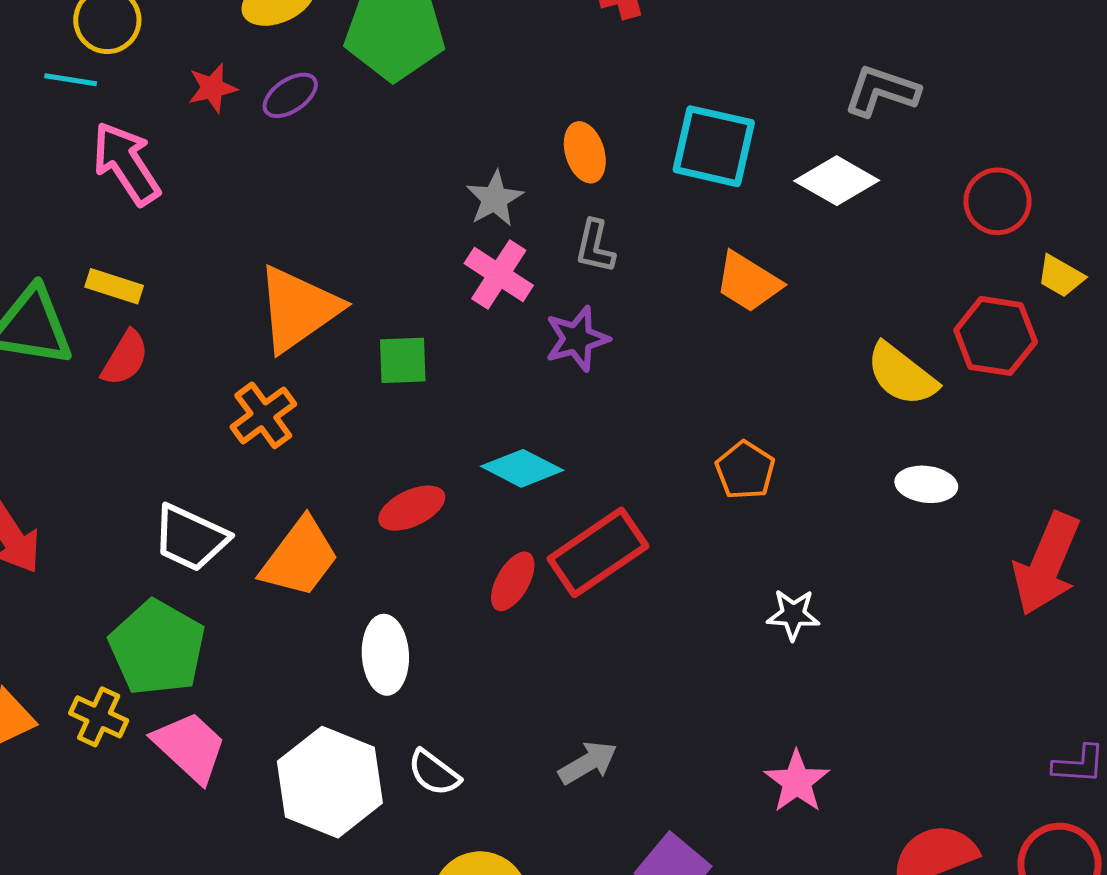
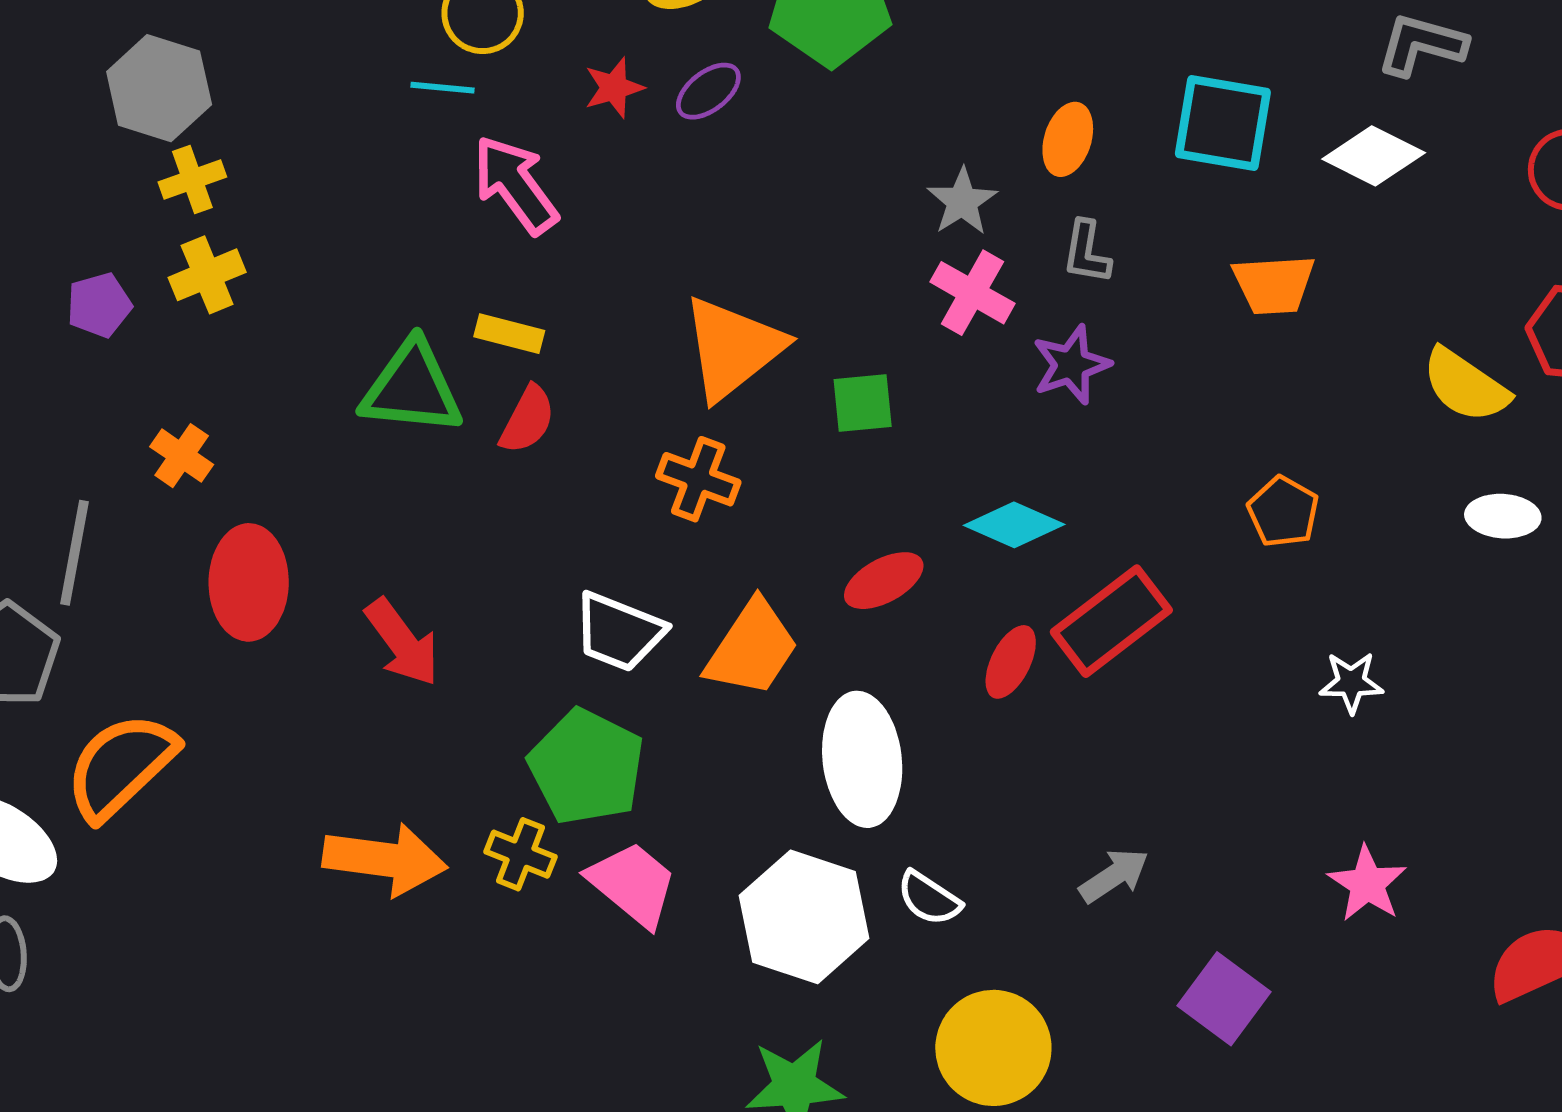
orange ellipse: (585, 152) -> (1068, 139), turned 38
orange trapezoid: (748, 282) -> (1274, 284), turned -32
orange cross: (263, 415) -> (698, 479), turned -30
white ellipse: (385, 655) -> (862, 759), size x1.4

